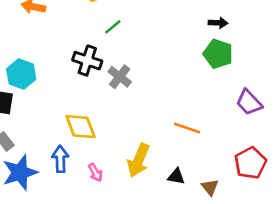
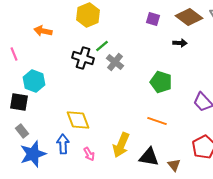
green pentagon: (218, 54) -> (161, 82), moved
black cross: (87, 61) -> (83, 58), moved
gray cross: (120, 77) -> (115, 62), moved
black triangle: (176, 176) -> (149, 157), size x1.5

